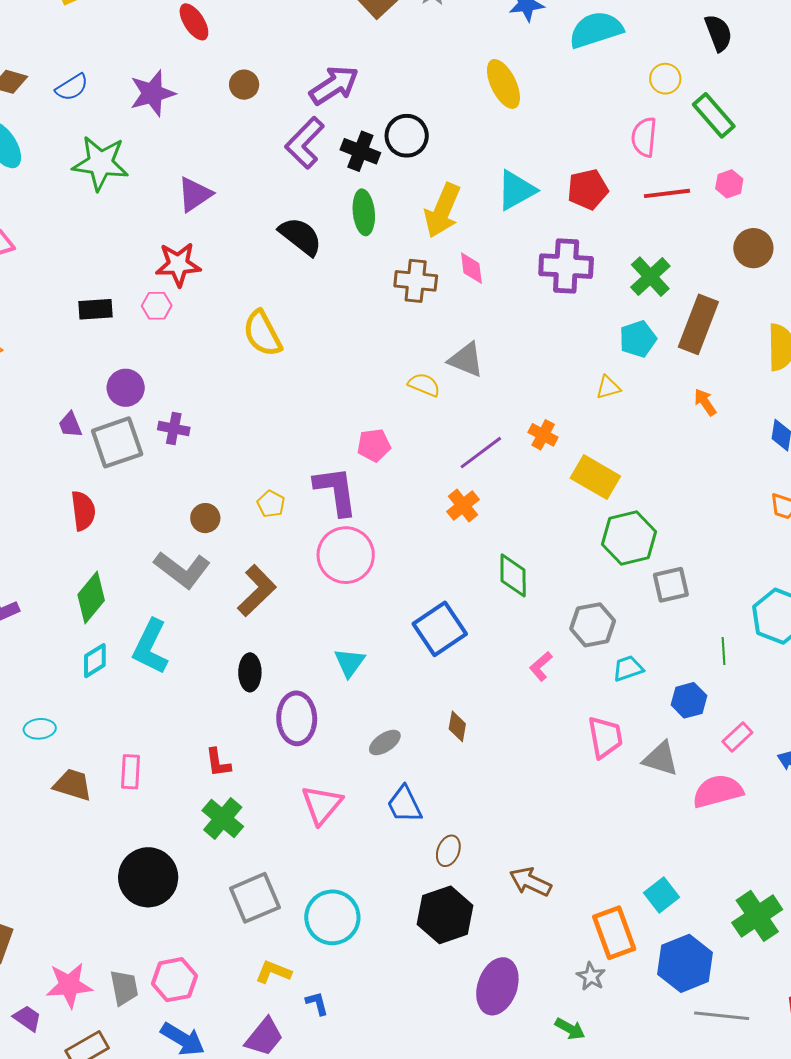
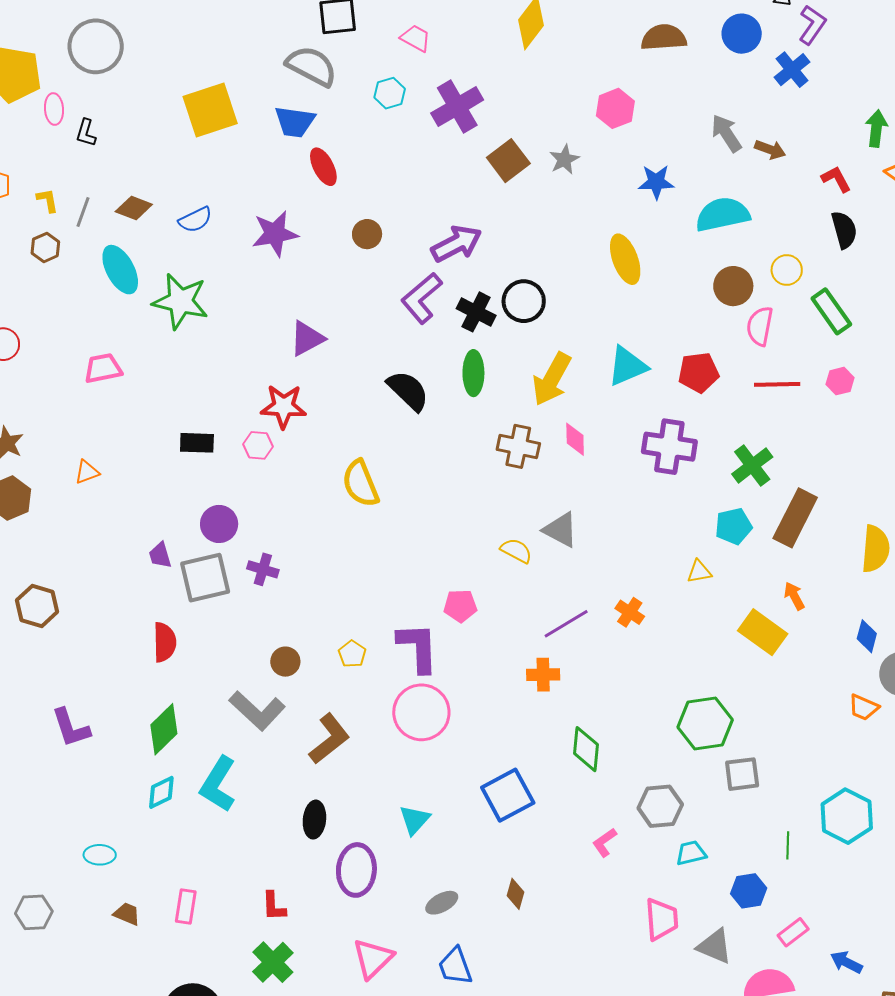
green star: (101, 163) -> (180, 301), moved
brown circle: (753, 248) -> (733, 286), moved
yellow rectangle: (595, 477) -> (763, 632), moved
orange cross: (463, 506) -> (543, 675), turned 32
brown trapezoid: (73, 785) -> (127, 914), size x0.7

